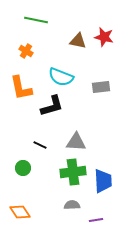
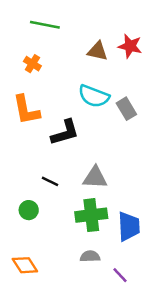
cyan semicircle: (61, 77) -> (94, 96), moved
gray rectangle: (101, 87) -> (126, 109), turned 66
purple line: (96, 220) -> (120, 275), turned 56

